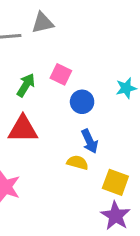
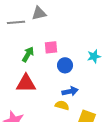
pink square: (61, 74) -> (51, 47), turned -32
blue arrow: (90, 141) -> (70, 91), turned -77

